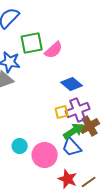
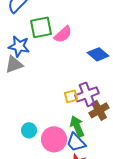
blue diamond: (72, 84) -> (98, 54), moved
green arrow: (74, 131) -> (77, 126), moved, turned -80
blue trapezoid: (72, 147) -> (76, 142), moved

